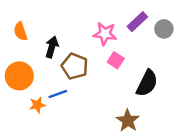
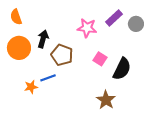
orange semicircle: (20, 31) -> (16, 17), moved
pink square: (116, 60) -> (100, 59), moved
orange circle: (19, 76) -> (19, 48), moved

